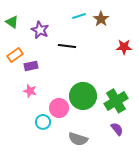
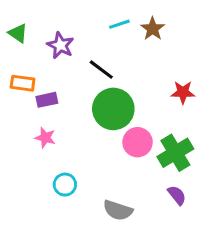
black line: (67, 46) -> (101, 70), turned 30
red star: (124, 47) -> (183, 92), moved
orange rectangle: (15, 55) -> (23, 83), turned 42
green circle: (83, 96) -> (113, 109), moved
pink circle: (59, 108) -> (138, 142), moved

